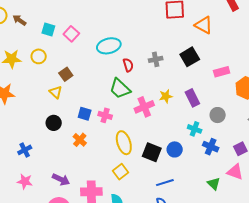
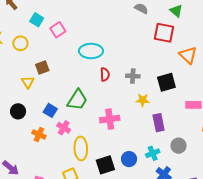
green trapezoid: (120, 89) -> (77, 100), moved, turned -115
yellow star: (166, 96) -> (143, 100), moved
pink cross: (105, 115) -> (64, 128), moved
cyan cross: (195, 129) -> (153, 153), turned 32
orange cross: (80, 140) -> (39, 134), turned -32
blue circle: (175, 149) -> (129, 159), moved
black square: (152, 152) -> (105, 165), turned 36

